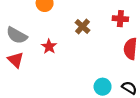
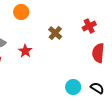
red cross: (120, 19) -> (89, 26), turned -32

